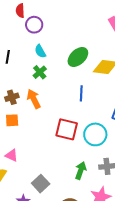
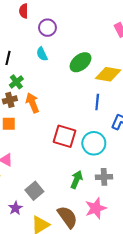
purple circle: (34, 25) -> (47, 28), moved
green cross: (40, 72) -> (16, 82), moved
blue line: (81, 93) -> (97, 102), moved

